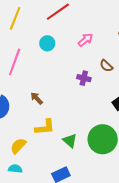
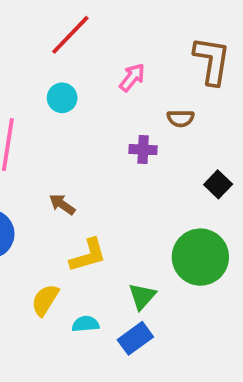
brown semicircle: (106, 66) -> (181, 118), turned -32
green triangle: (70, 141) -> (142, 296), moved, turned 42
cyan semicircle: (15, 169) -> (85, 324), moved

